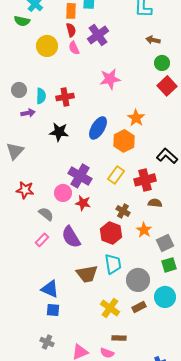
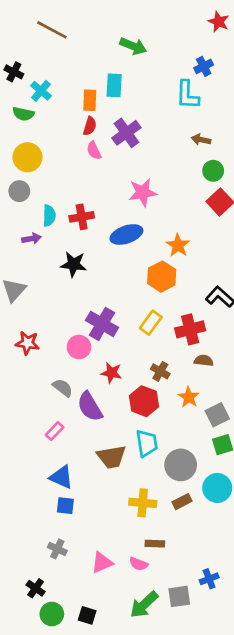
red semicircle: (71, 30) -> (90, 126), turned 32
yellow circle: (47, 46) -> (27, 157), moved
gray circle: (19, 90) -> (19, 191), moved
blue ellipse: (98, 128) -> (126, 235), moved, turned 40
red star: (83, 203) -> (111, 373), moved
gray semicircle: (46, 214) -> (63, 388), moved
pink rectangle: (42, 240) -> (55, 431), moved
yellow cross: (110, 308) -> (143, 503), turned -30

